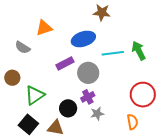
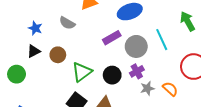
cyan line: (113, 53) -> (162, 40), moved, turned 75
black circle: (68, 108) -> (112, 75), moved
orange semicircle: (132, 122) -> (170, 89), moved, turned -35

